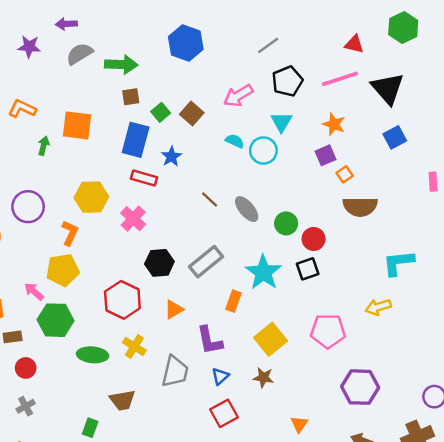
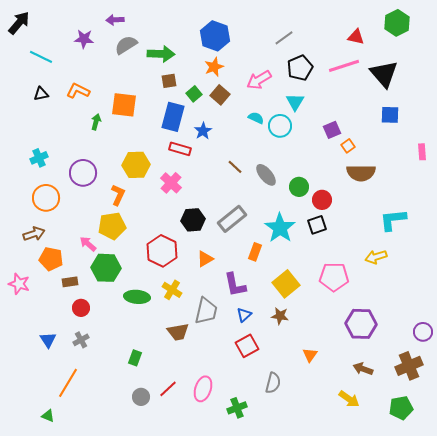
orange star: (334, 124) -> (214, 67), moved, turned 30
blue square: (395, 137) -> (390, 115), turned 30
brown trapezoid: (122, 400) -> (178, 332), moved

